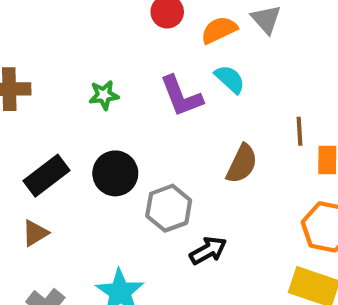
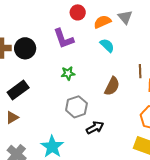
green star: (104, 95) -> (68, 73), moved
purple L-shape: (181, 96) -> (64, 39), moved
black circle: (115, 173) -> (25, 48), moved

